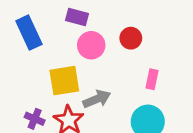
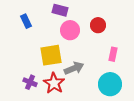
blue rectangle: (29, 33) -> (26, 21), size x0.6

